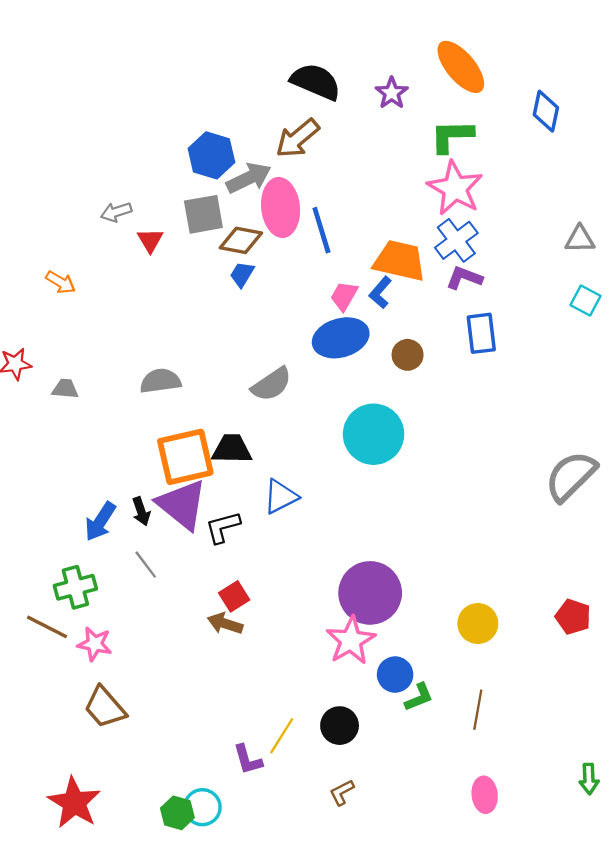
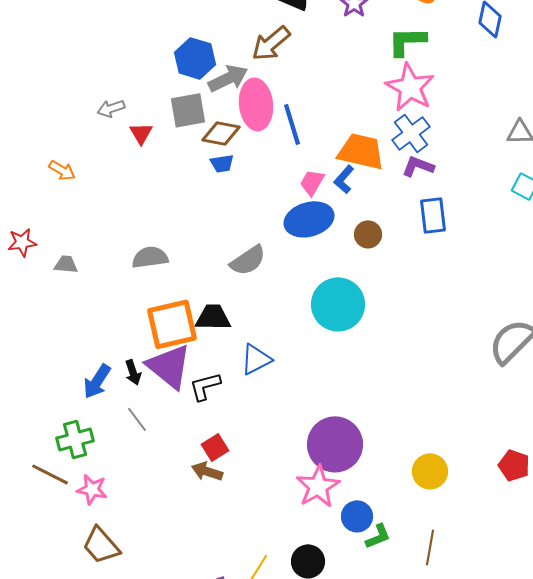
blue trapezoid: (242, 274) -> (222, 163), turned -130

